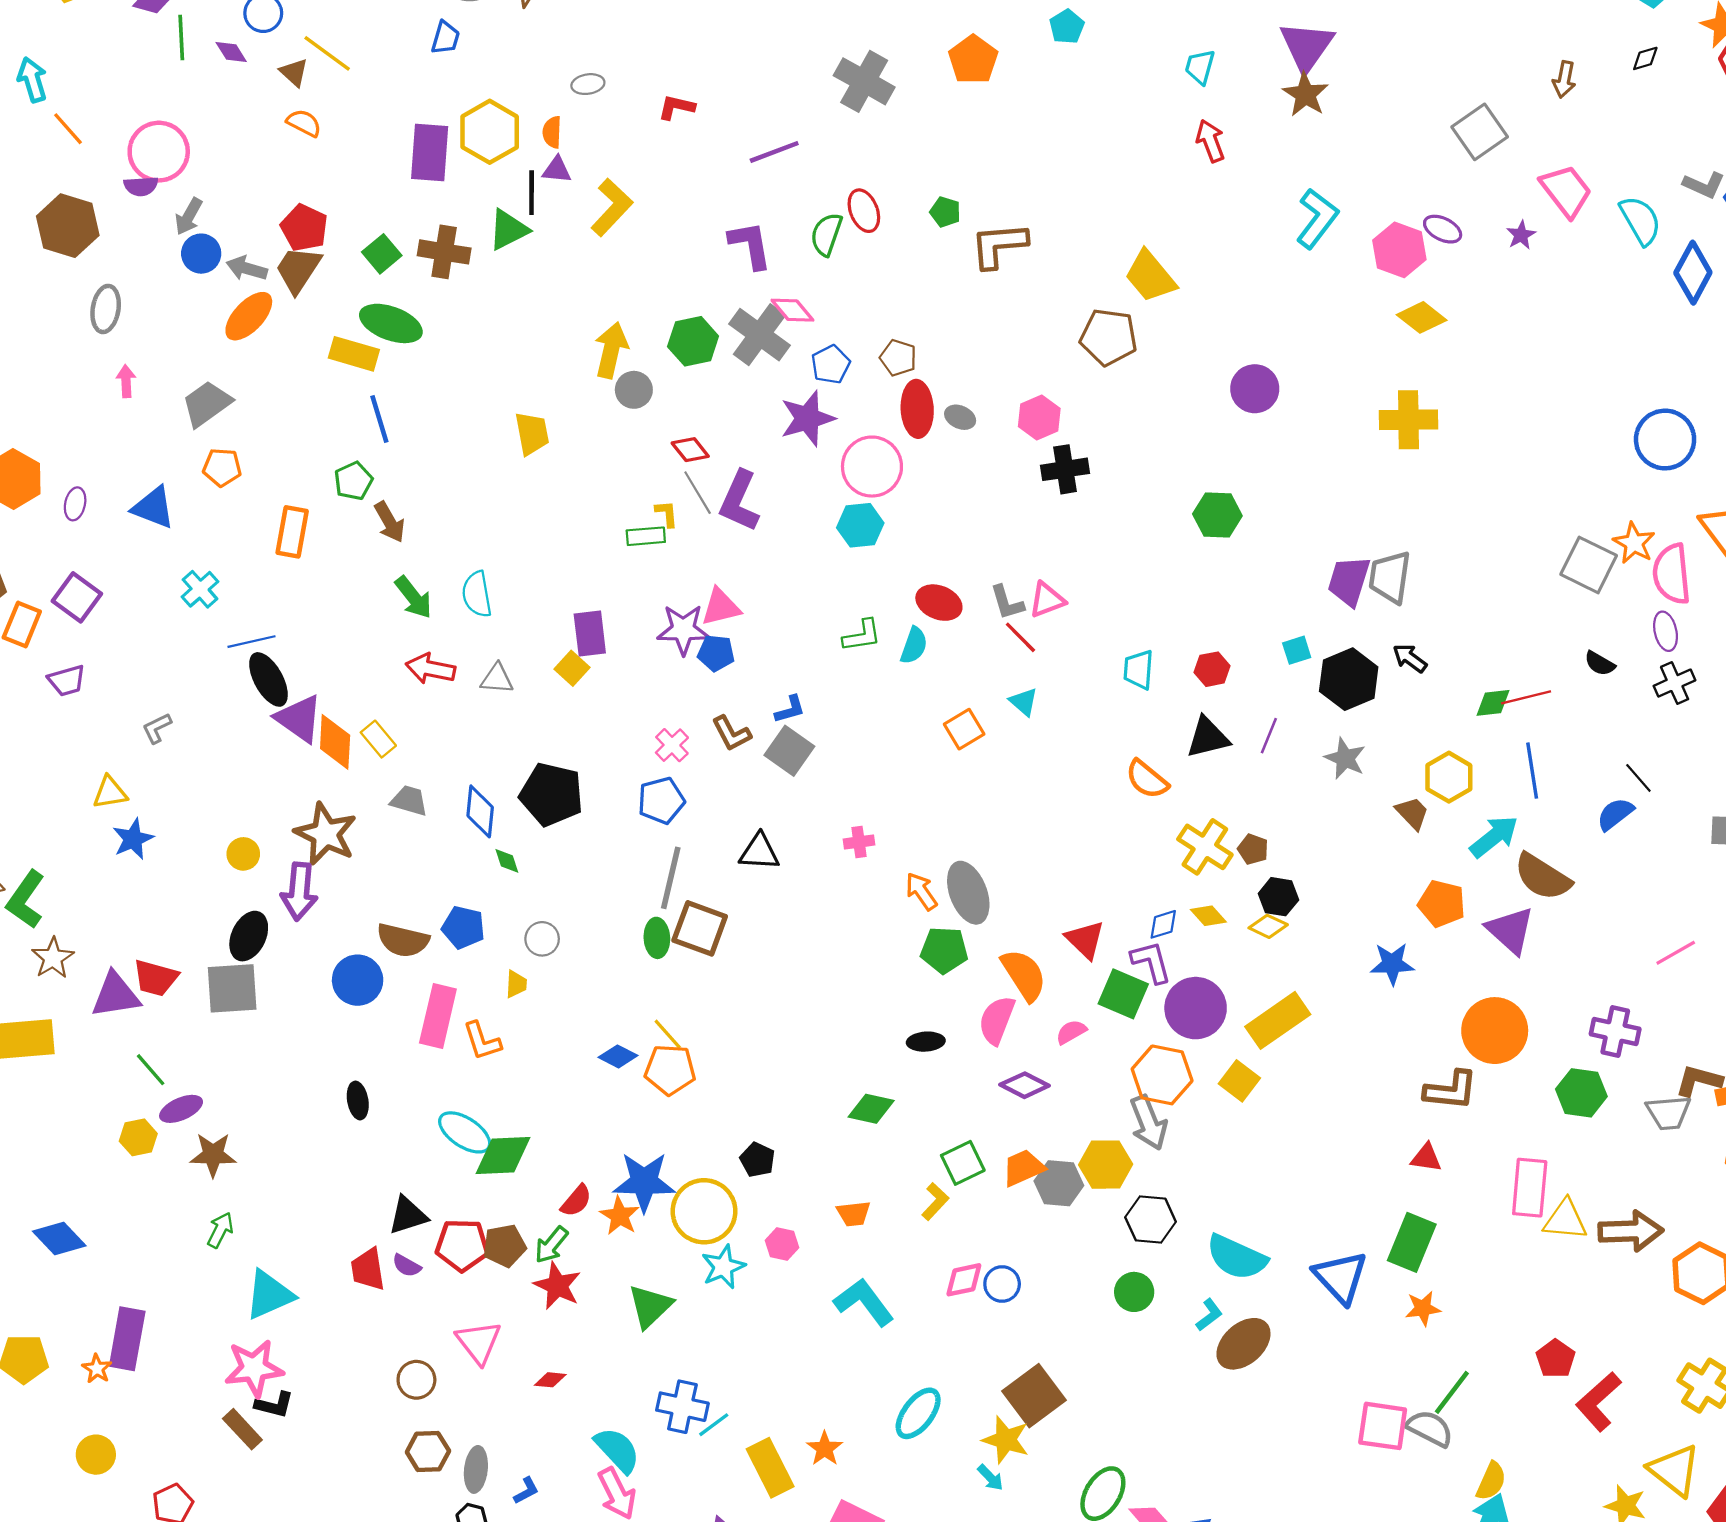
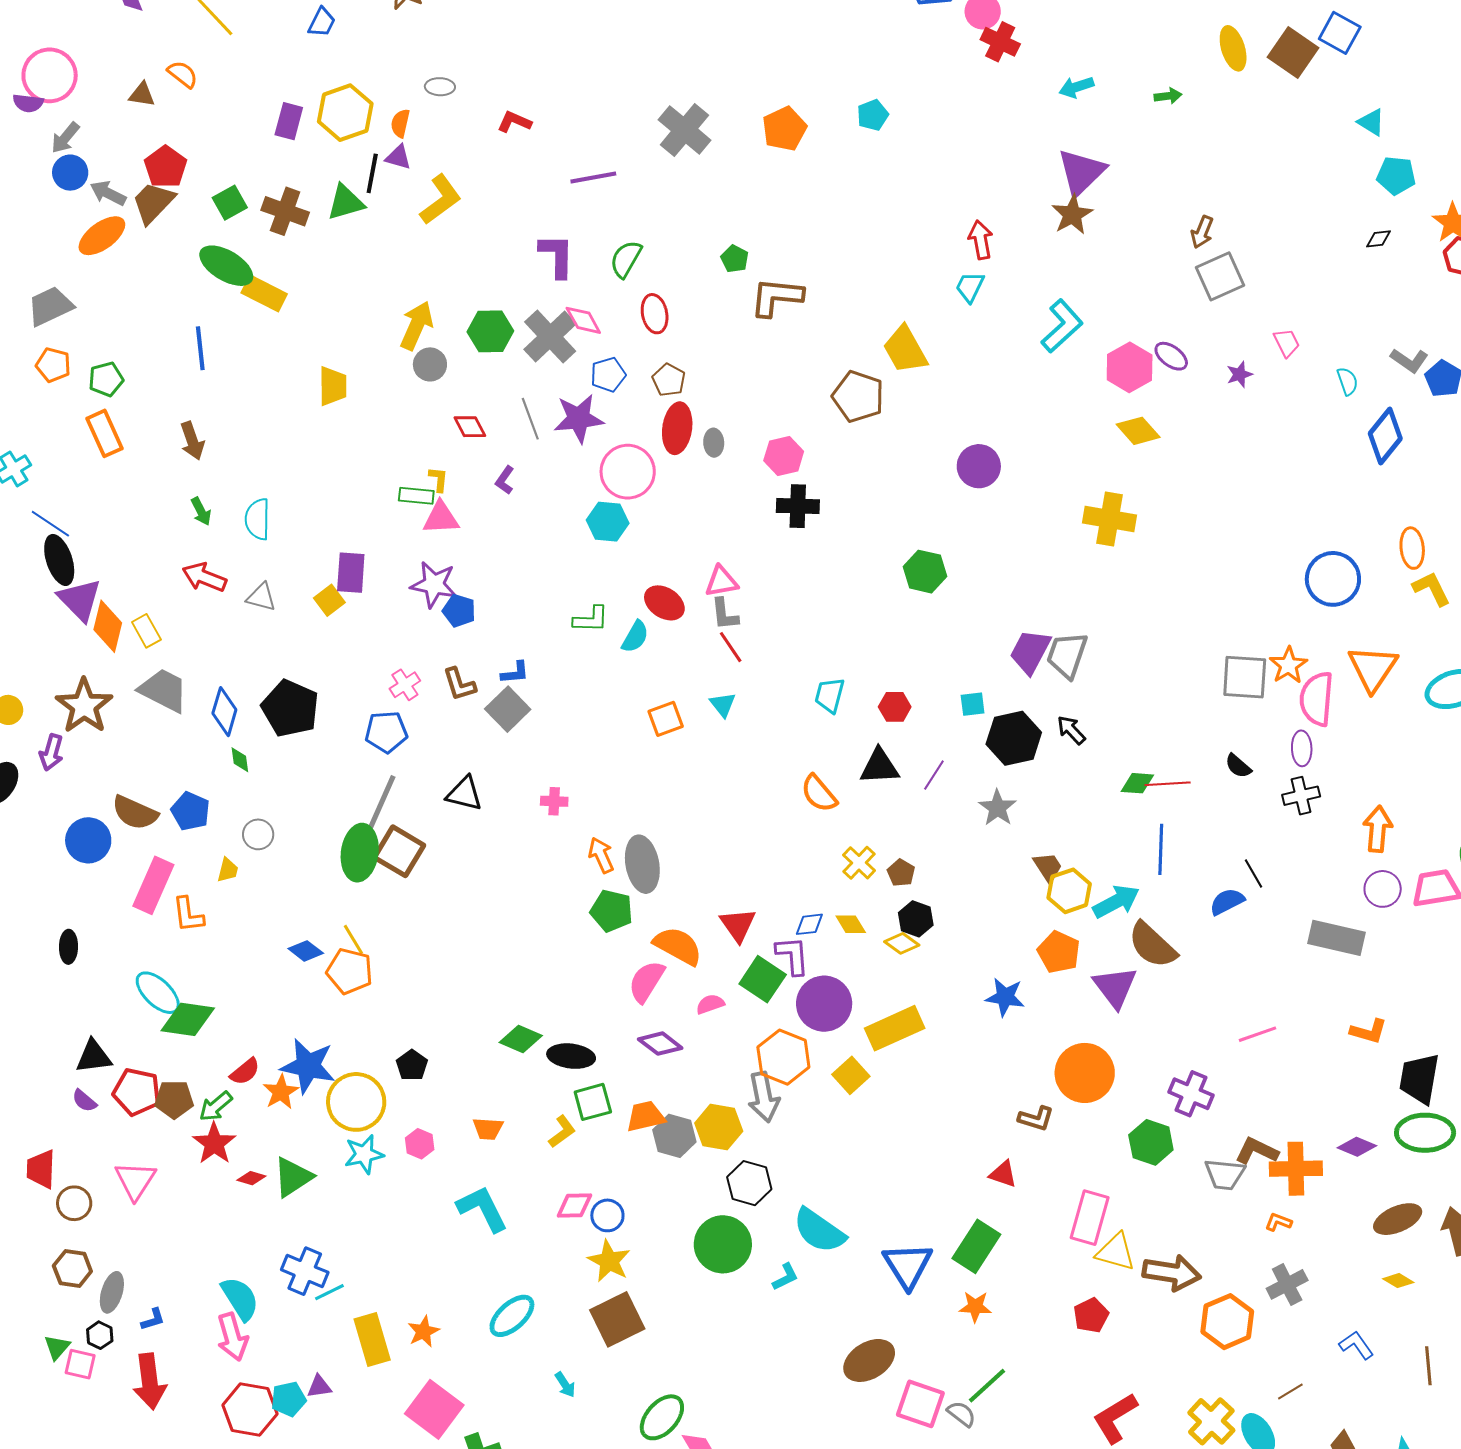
cyan trapezoid: (1200, 67) -> (970, 287), moved
brown triangle: (294, 72) -> (142, 94), moved, turned -44
brown arrow: (1564, 79) -> (1202, 232), moved
purple rectangle: (430, 153) -> (289, 121), size x0.7
pink trapezoid: (1566, 191) -> (1287, 343), size x0.6
red ellipse: (864, 211) -> (655, 314), moved
cyan semicircle: (1640, 220) -> (1347, 381), size x0.6
yellow rectangle: (354, 354) -> (264, 293), moved
gray ellipse: (960, 417) -> (714, 443), turned 52
green pentagon: (353, 481) -> (106, 379), moved
gray line: (698, 493) -> (530, 419), moved
purple L-shape: (739, 501) -> (505, 480), size x0.5
orange rectangle: (292, 532) -> (105, 433), turned -45
gray square: (1589, 565) -> (1245, 677), turned -33
green arrow: (414, 597) -> (201, 511), size x0.7
pink triangle: (1047, 600) -> (721, 582), moved
pink triangle: (721, 607) -> (441, 518), moved
blue line: (251, 642) -> (50, 524), turned 36
yellow hexagon: (1449, 777) -> (1069, 891), moved
gray trapezoid: (409, 801) -> (164, 690), size x1.5
yellow cross: (1205, 847) -> (859, 863), size x0.7
purple arrow: (299, 891) -> (51, 752), size x0.7
green ellipse: (657, 938) -> (360, 853), size x1.6
orange semicircle: (1024, 975) -> (678, 946), turned -39
black ellipse: (926, 1042) -> (571, 1056), moved, size x1.4
brown L-shape: (1451, 1090) -> (1036, 1119), size x0.7
red trapezoid: (368, 1269) -> (41, 1169), moved
green circle: (1134, 1292) -> (723, 1244), size x1.6
brown ellipse: (1243, 1344) -> (869, 1360), moved
red pentagon: (1556, 1359) -> (1091, 1315), moved
red diamond: (550, 1380) -> (251, 1178), moved
gray semicircle: (1430, 1428) -> (961, 1414), size x0.7
yellow star: (1006, 1440) -> (609, 1261), moved

